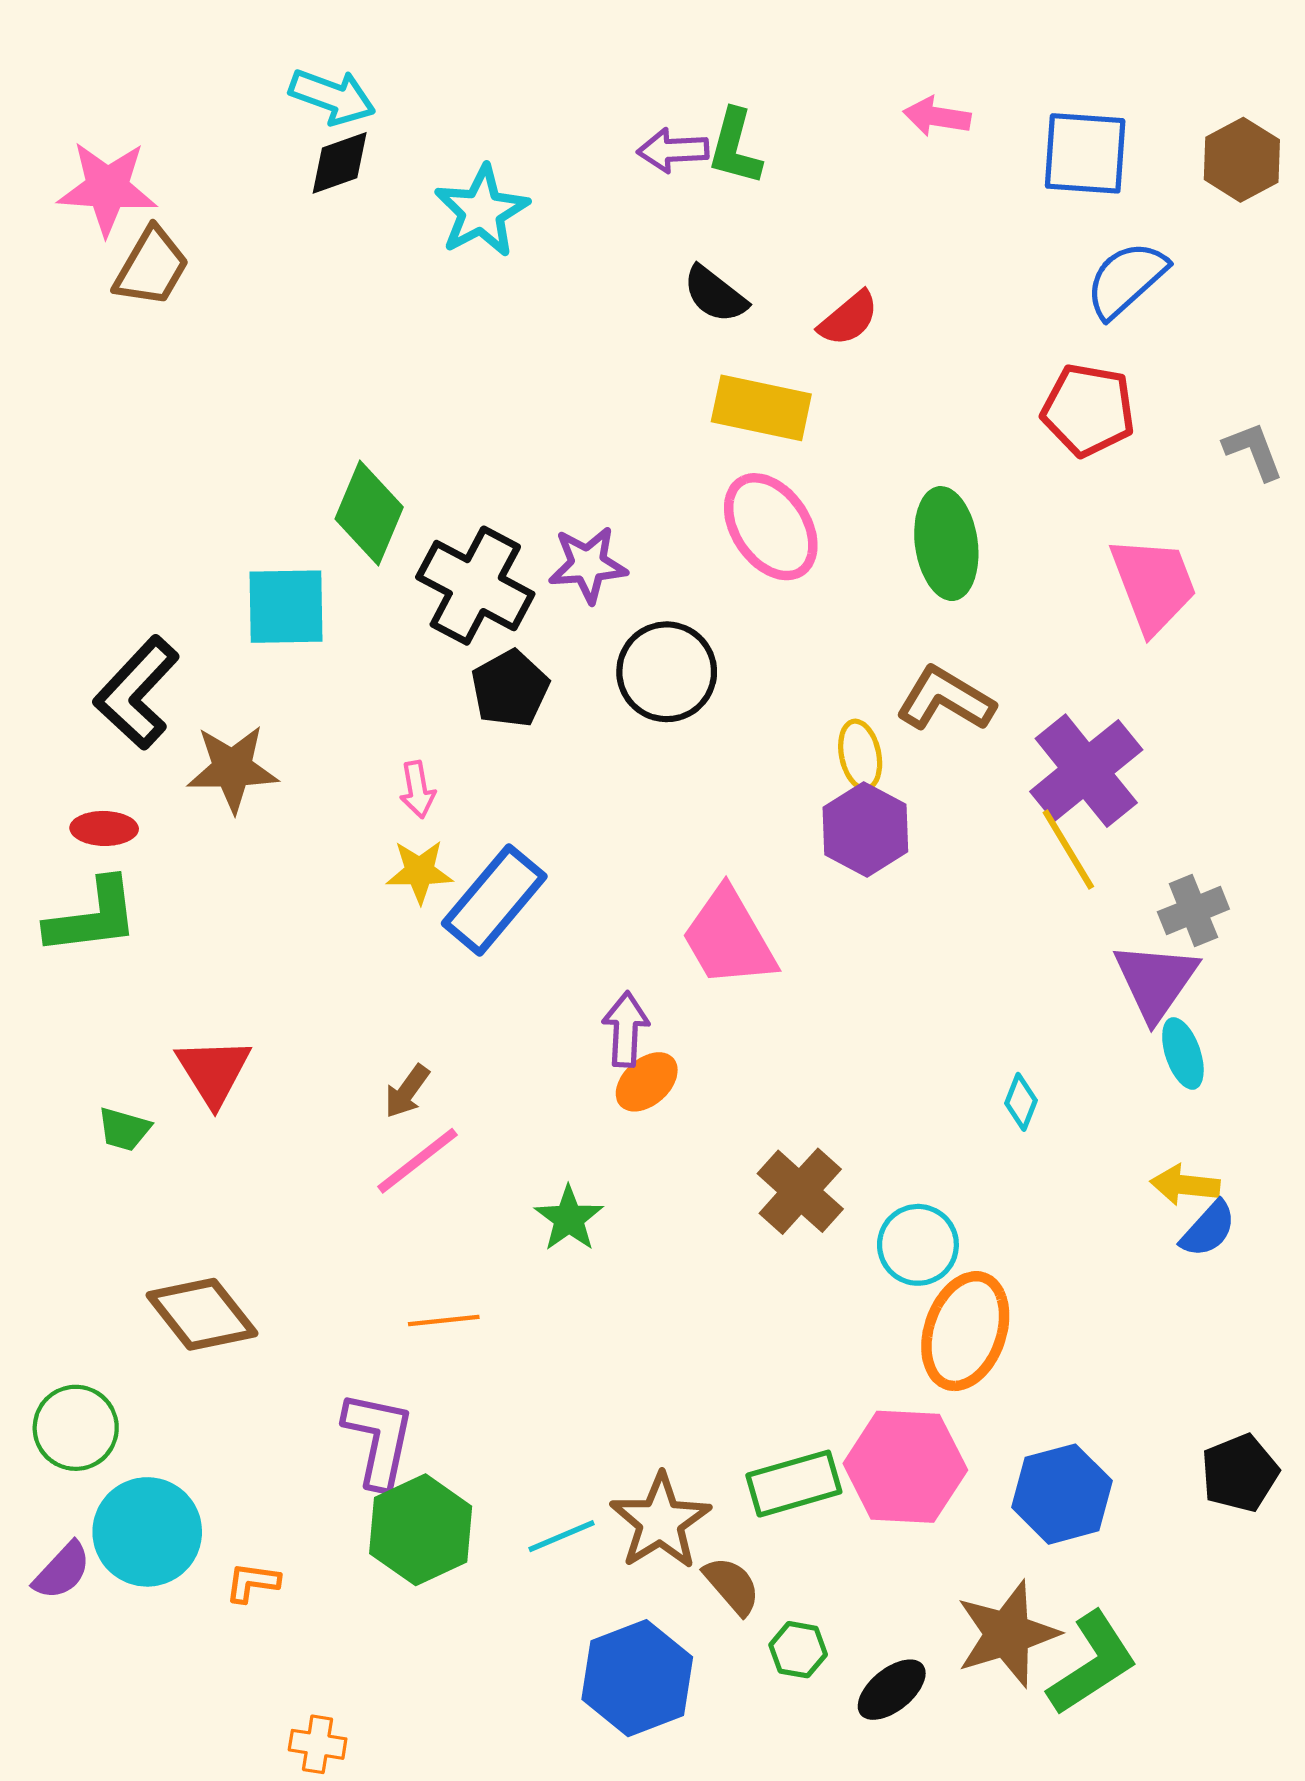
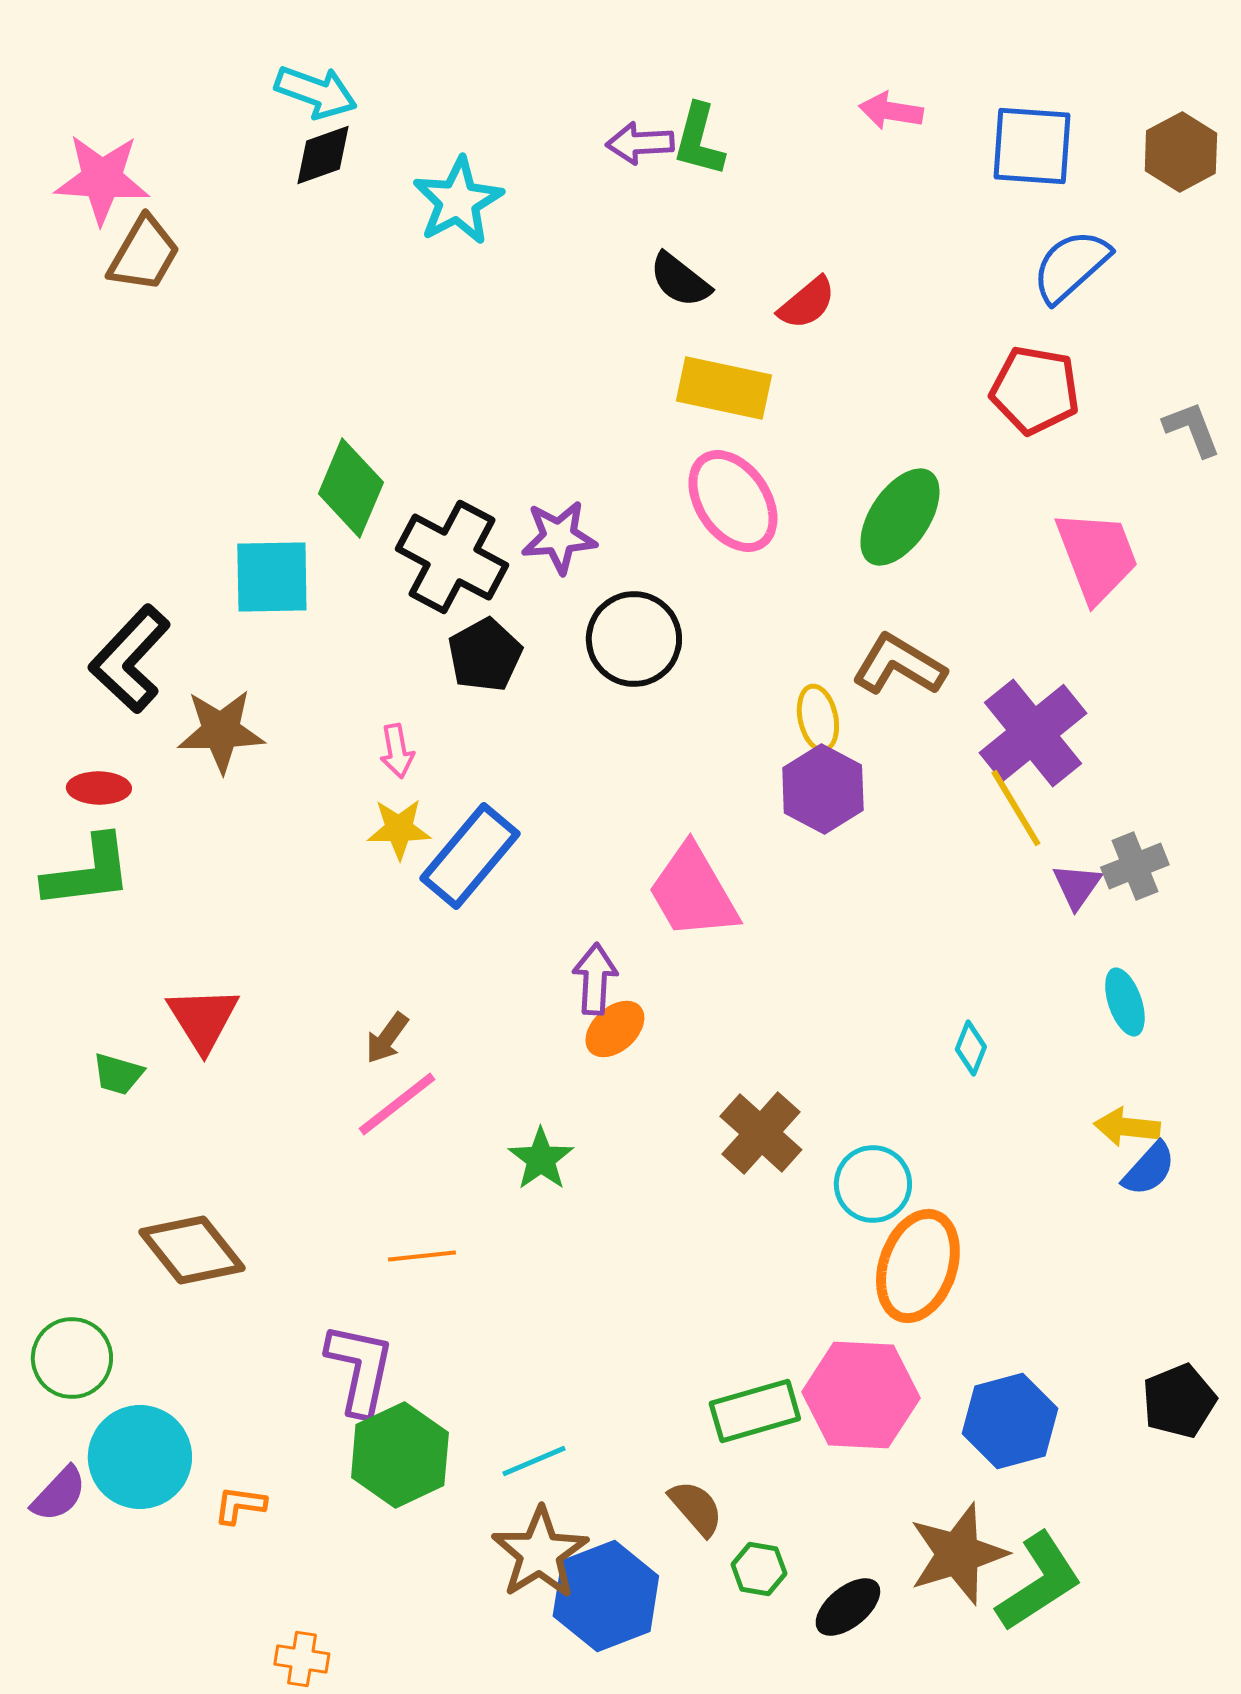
green ellipse: (946, 544) -> (900, 517), turned 42
purple triangle: (1156, 981) -> (1077, 886), moved, size x0.6
brown star: (660, 1521) -> (540, 1553), moved

